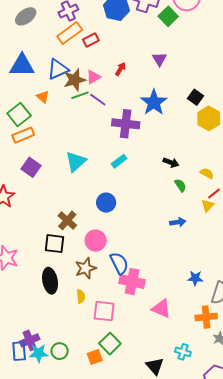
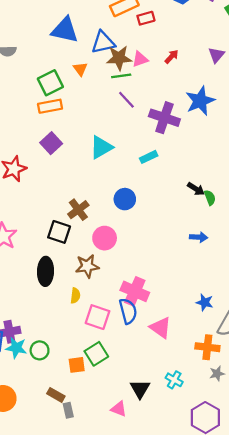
purple line: (98, 100) -> (126, 100), moved
black arrow: (171, 163) -> (196, 189), moved
blue semicircle: (119, 263) -> (128, 311), moved

